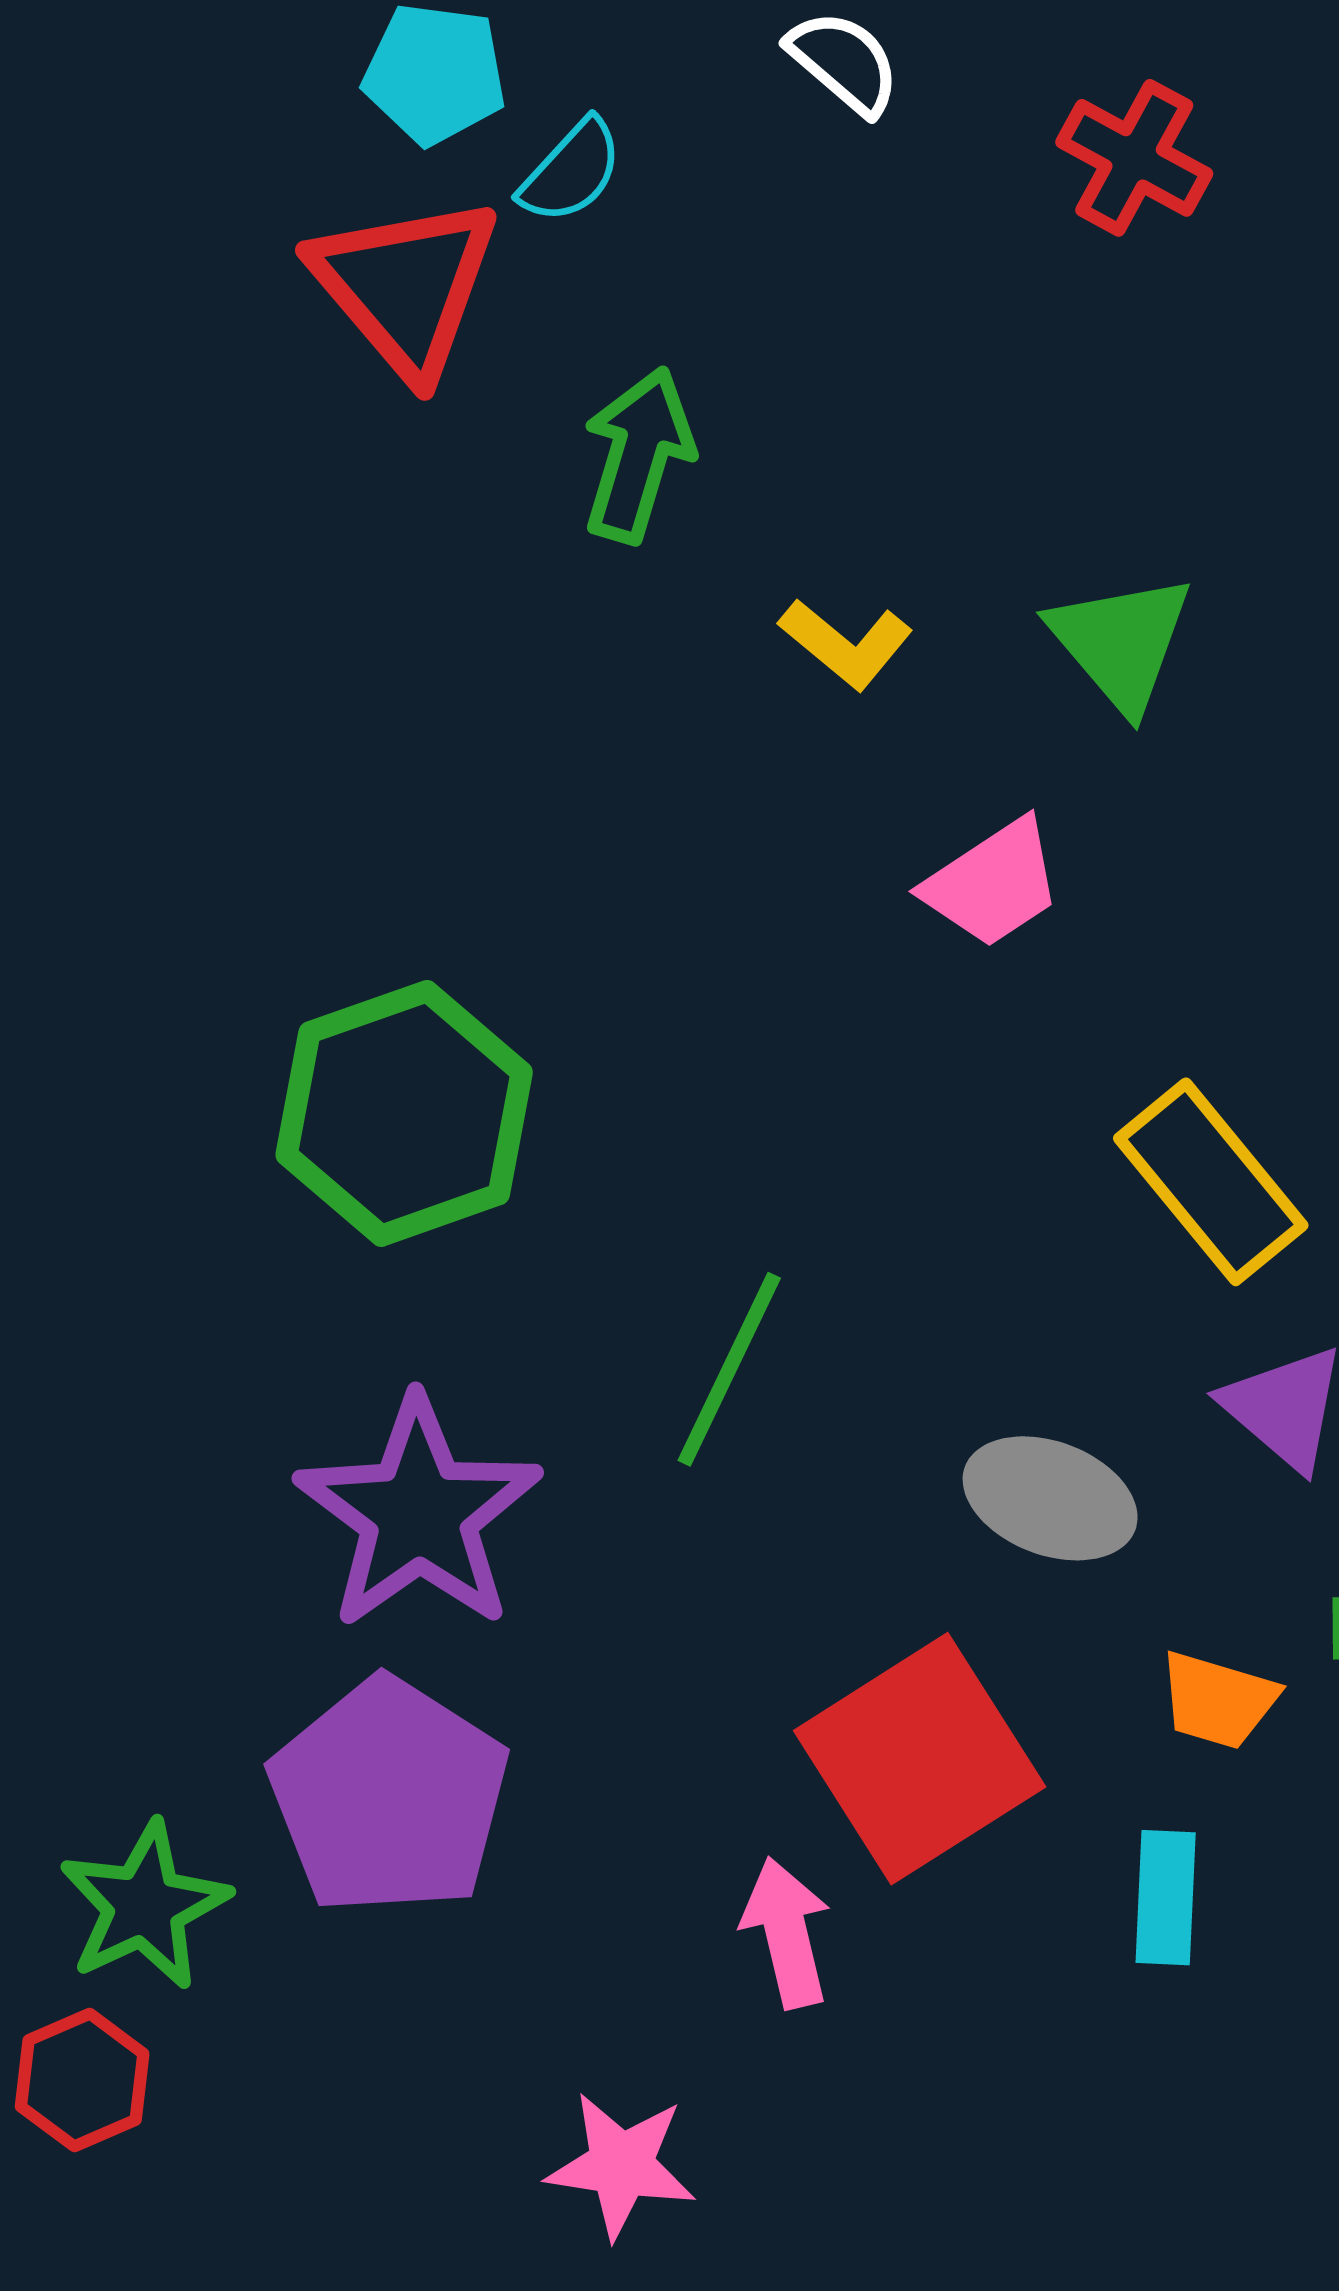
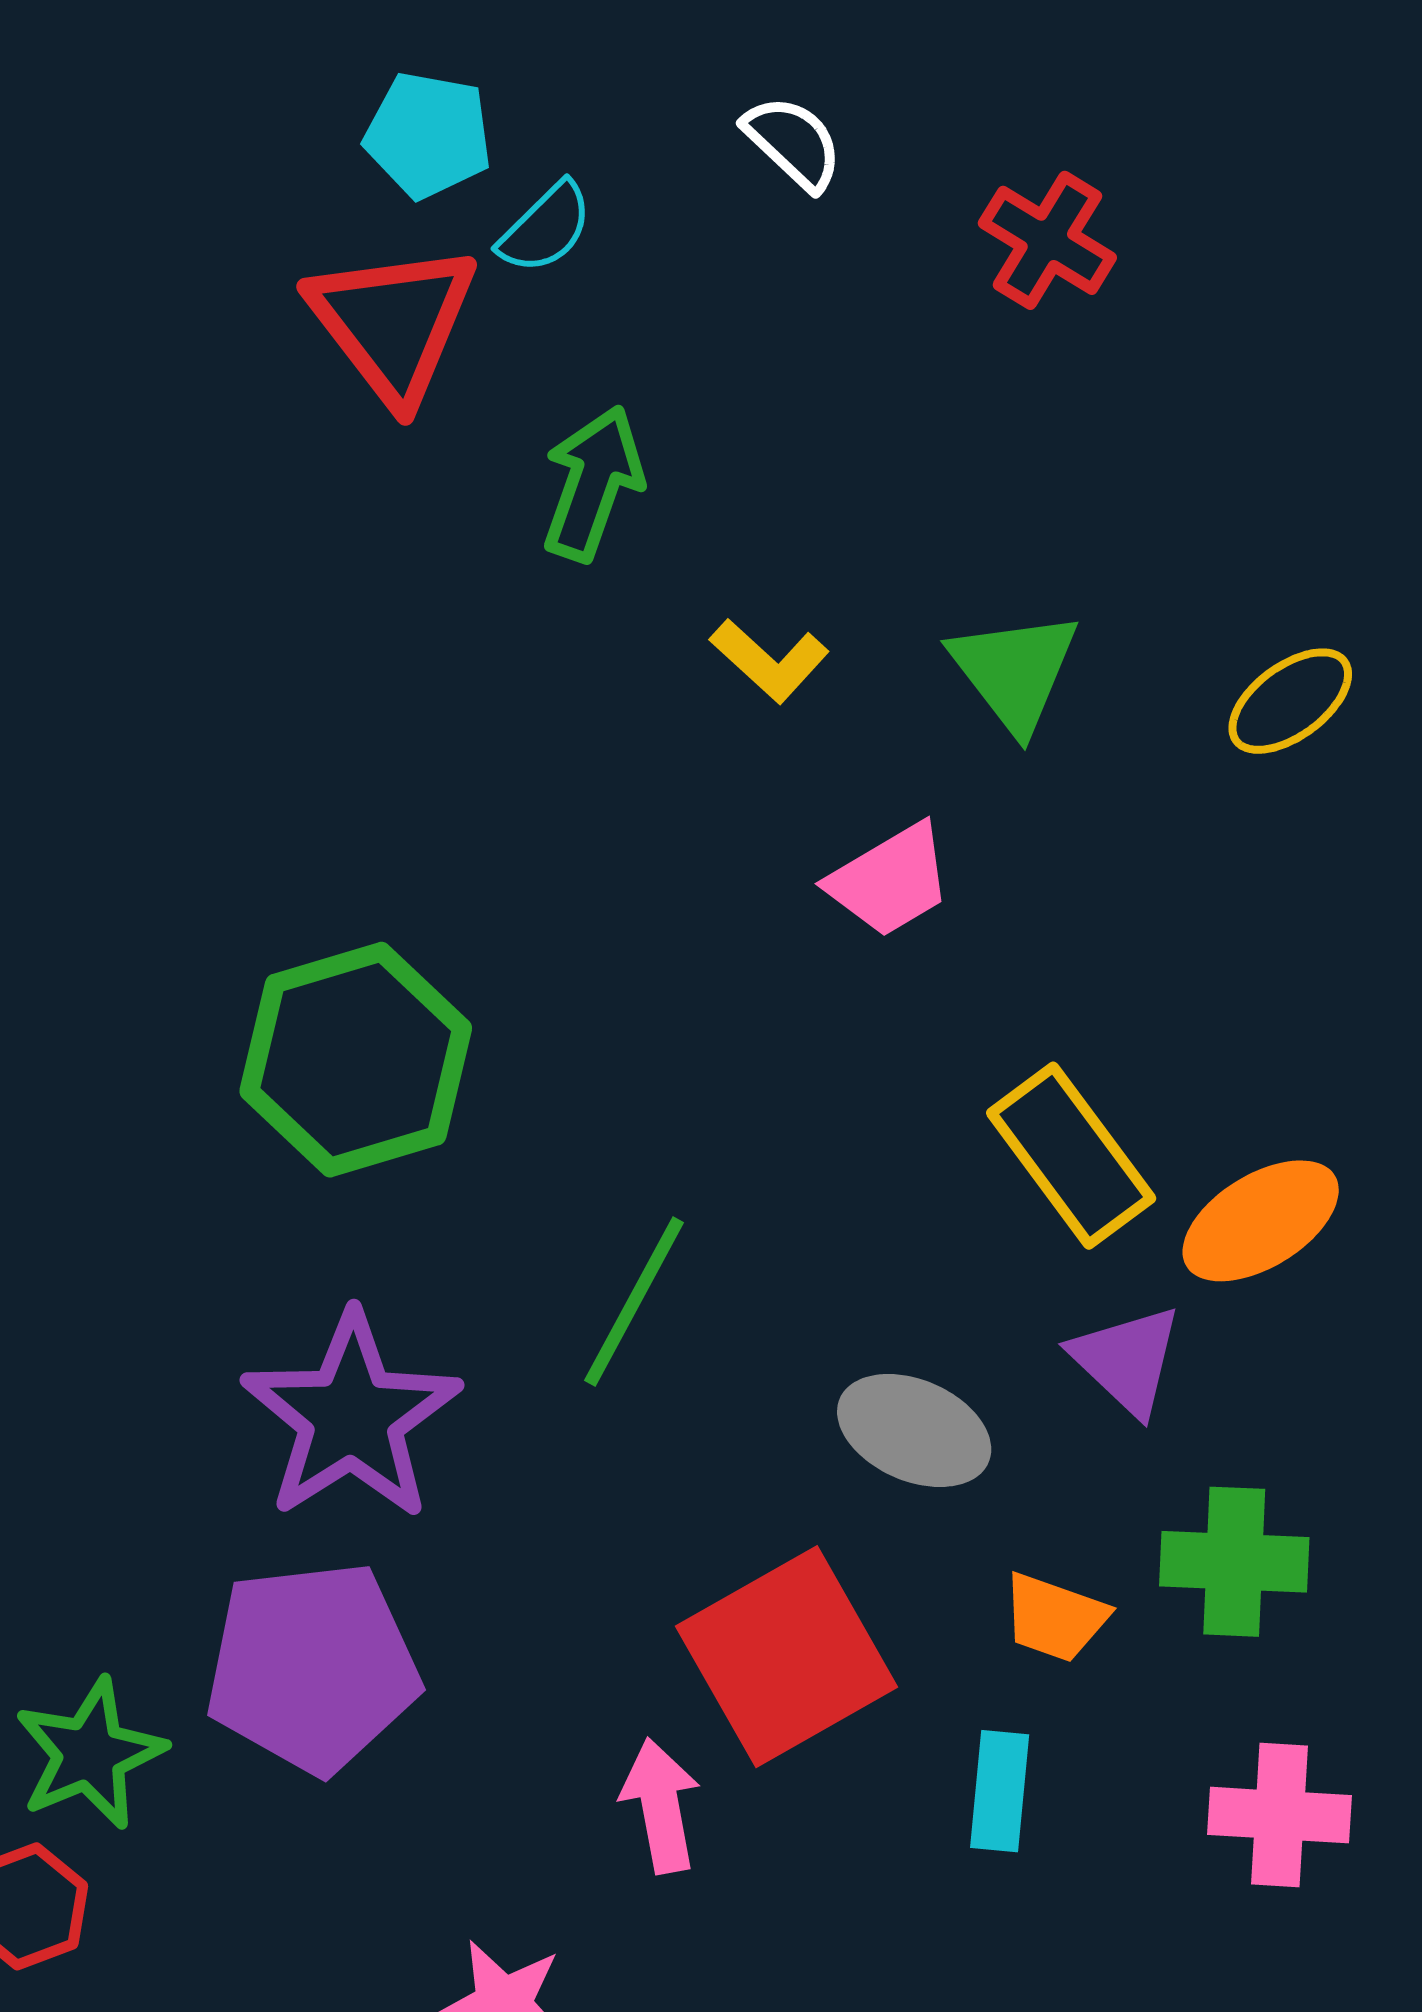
purple pentagon: (389, 1797) -> (312, 1667), turned 30

